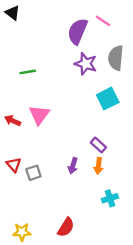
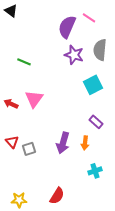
green line: (28, 72) -> (24, 62), turned 32
purple rectangle: (98, 145) -> (96, 122), moved
purple arrow: (73, 166) -> (63, 143), size x1.5

